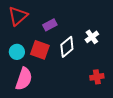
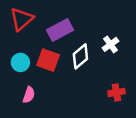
purple rectangle: (50, 25) -> (60, 30), size x1.5
pink semicircle: (24, 79) -> (29, 95), size x0.6

